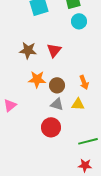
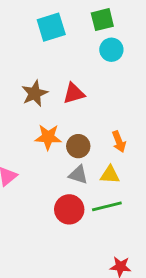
brown star: (28, 50) -> (35, 93), turned -30
red triangle: (54, 50) -> (74, 93), turned 35
green line: (88, 141) -> (107, 206), moved

